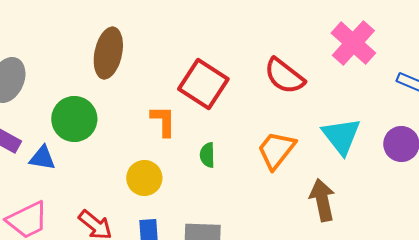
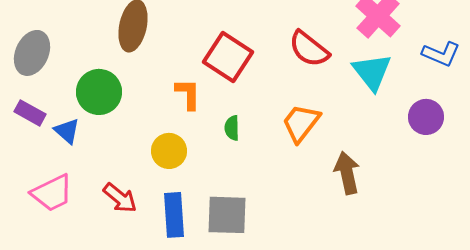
cyan triangle: (341, 136) -> (372, 72), moved
blue triangle: (42, 158) -> (67, 131), turned 32

